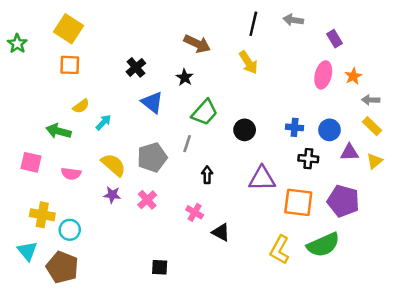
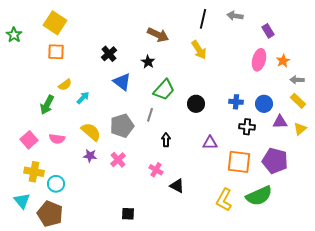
green arrow: (59, 131) -> (47, 105), turned -78
pink square: (31, 162) -> (29, 140), moved, turned 36
purple triangle: (262, 179) -> (210, 143), size x0.7

